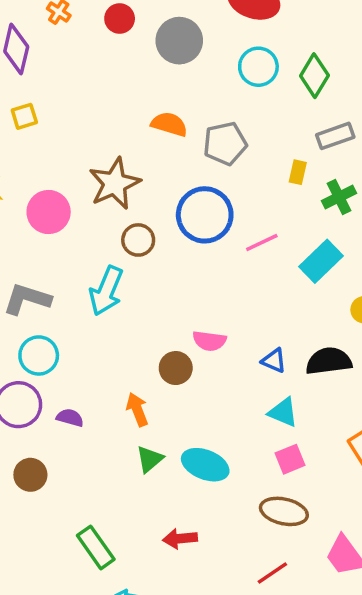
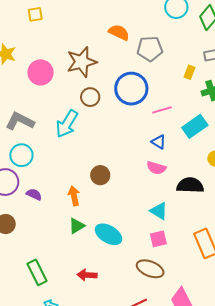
pink semicircle: (209, 341) -> (156, 168), moved
blue triangle: (274, 361) -> (159, 142), moved

